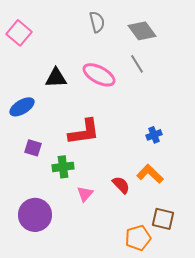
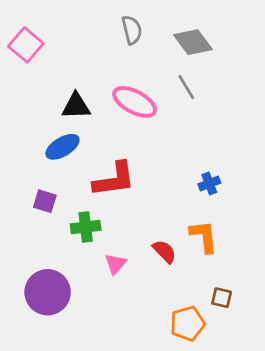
blue ellipse: (22, 107) -> (62, 147), moved
orange L-shape: (150, 174) -> (204, 237), turned 40
brown square: (163, 219) -> (222, 298), size x0.7

